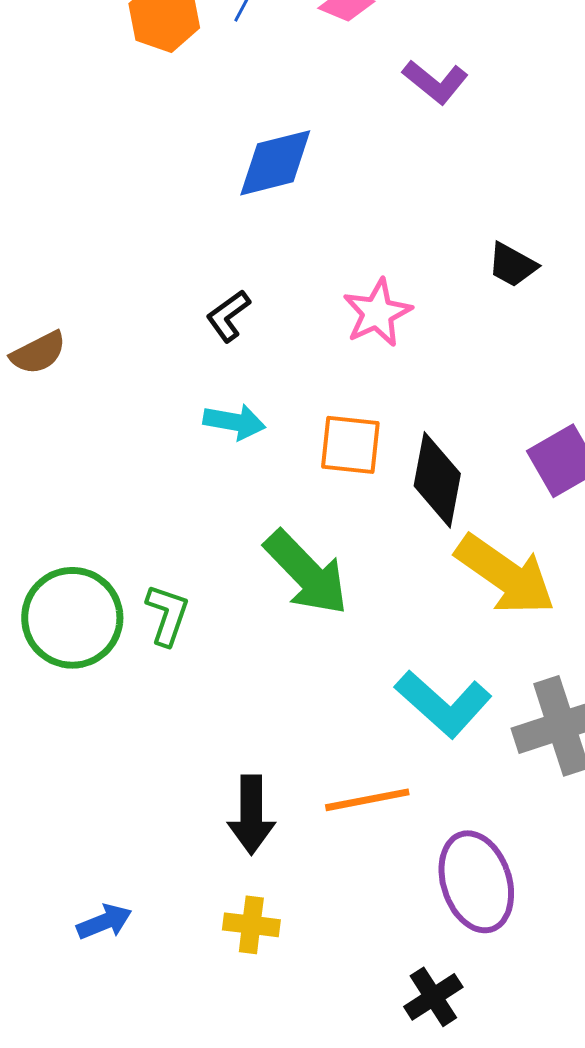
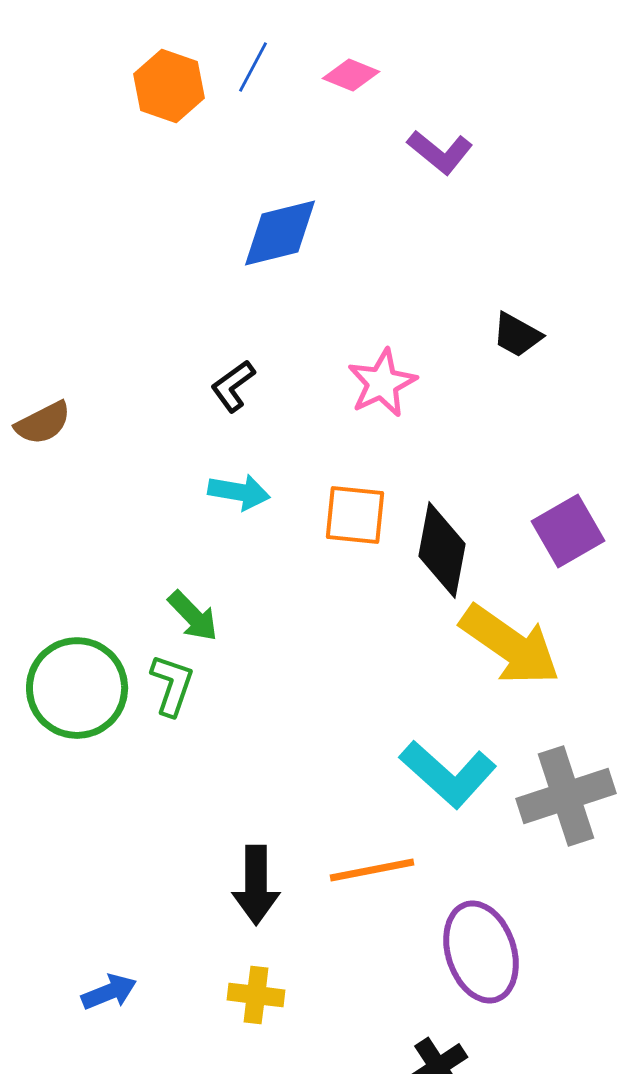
green arrow: (306, 573) -> (193, 616), moved, size x0.6

